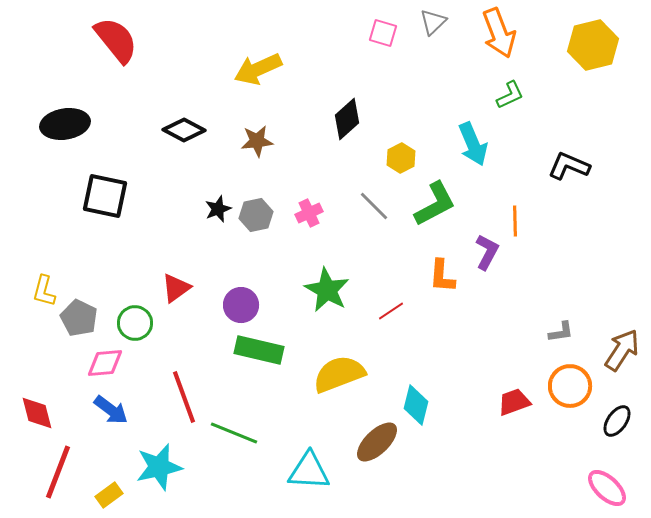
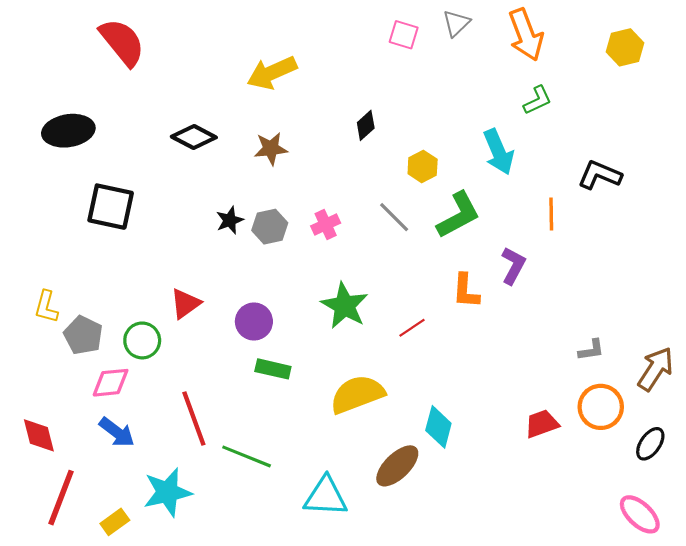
yellow hexagon: (593, 45) -> (625, 47), size x0.7
black diamond: (347, 119) -> (366, 125), size x0.7
orange line: (515, 221) -> (551, 214), moved
green rectangle: (259, 350) -> (273, 369), size x0.7

